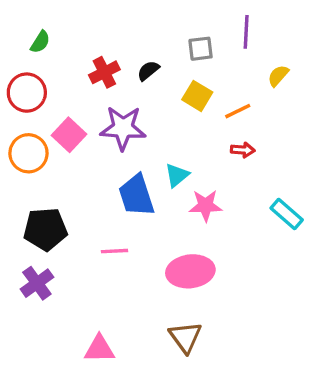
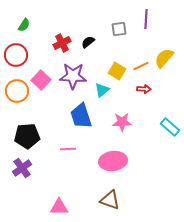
yellow semicircle: (278, 76) -> (164, 58), moved, size x1.5
yellow square: (197, 96) -> (117, 71), moved
cyan triangle: (177, 175) -> (102, 90), moved
brown triangle: (185, 337) -> (110, 200), turned -35

